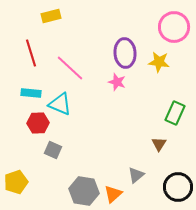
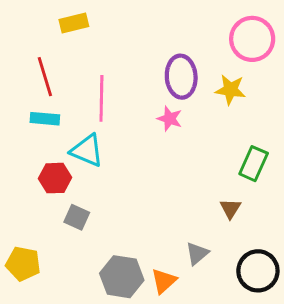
pink line: (70, 68) -> (101, 98), turned 48
cyan rectangle: (31, 93) -> (45, 119), moved
yellow pentagon: (16, 182) -> (23, 264), turned 30

